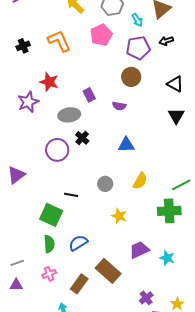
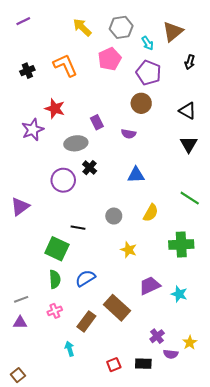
black arrow: (166, 41) -> (190, 62), moved, turned -56
purple pentagon: (138, 48) -> (149, 73), turned 30
green line: (181, 185) -> (190, 198), moved, turned 60

